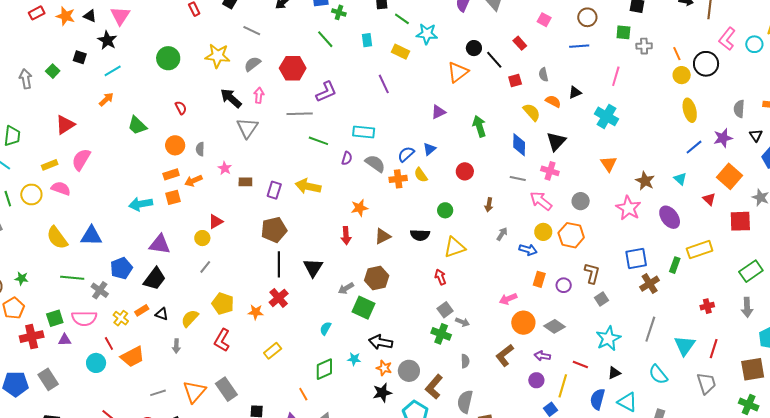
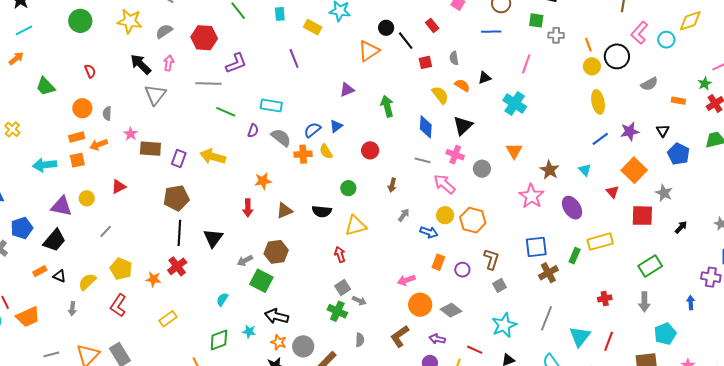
gray semicircle: (739, 109) -> (649, 84), moved, turned -126
brown rectangle: (245, 182) -> (150, 149), size x1.5
gray circle: (581, 201) -> (482, 169), moved
yellow circle: (202, 238) -> (87, 198), moved
yellow cross: (121, 318) -> (12, 129), moved

